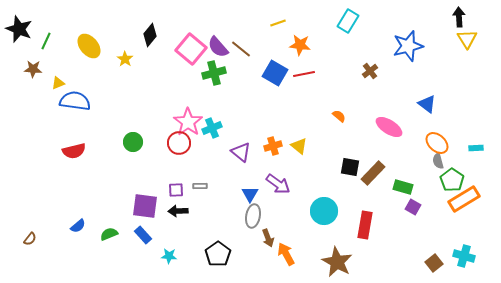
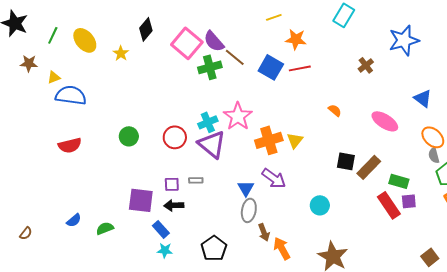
green line: (46, 41) -> (53, 35), moved
brown line: (241, 49) -> (235, 57), moved
pink star: (188, 122) -> (238, 116), moved
orange cross: (273, 146) -> (269, 140), size x1.5
yellow triangle: (299, 146) -> (295, 140), turned 30
purple triangle: (241, 152) -> (212, 144), moved, size x1.4
purple square: (413, 207) -> (409, 201), turned -35
cyan circle: (324, 211) -> (320, 205), size x0.7
red rectangle: (365, 225) -> (389, 205), moved, turned -44
blue rectangle: (143, 235) -> (161, 229), moved

